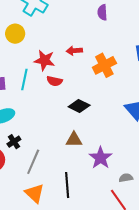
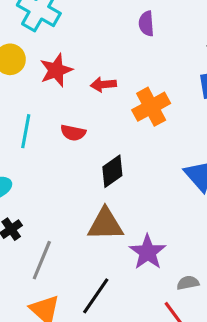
red star: (44, 60) -> (56, 70), moved, turned -30
black diamond: (79, 106) -> (112, 171), turned -60
brown triangle: (74, 140) -> (105, 224), size x1.4
black line: (67, 185) -> (96, 296), turned 40

